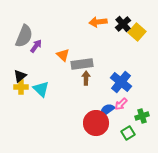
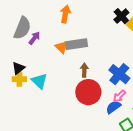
orange arrow: (98, 22) -> (65, 14), moved, turned 108
gray rectangle: (82, 64) -> (76, 44), moved
blue semicircle: (107, 110) -> (113, 107), moved
red circle: (96, 123) -> (88, 92), moved

